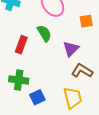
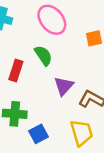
purple triangle: (71, 49) -> (64, 86), moved

